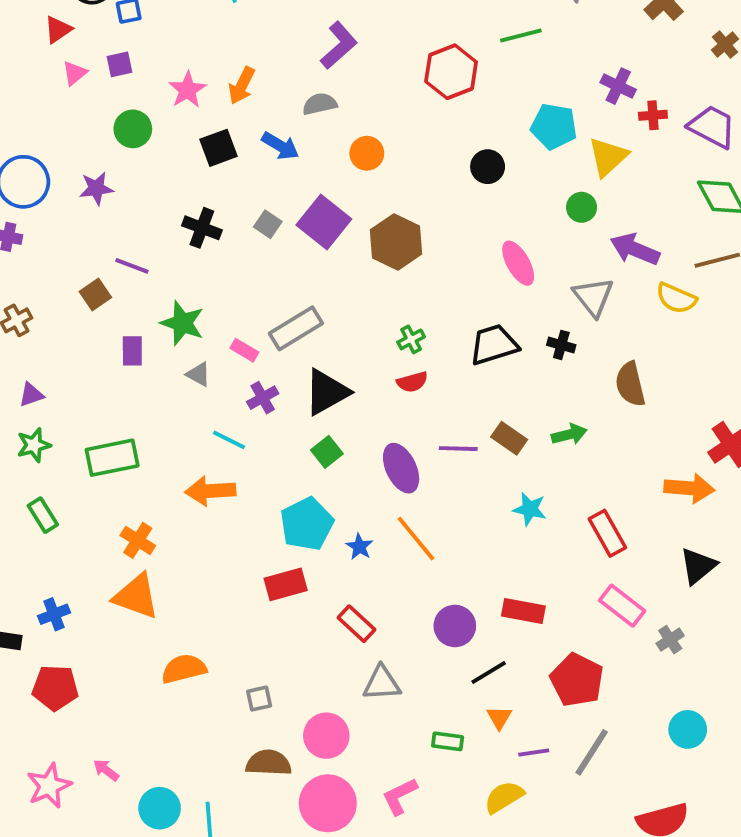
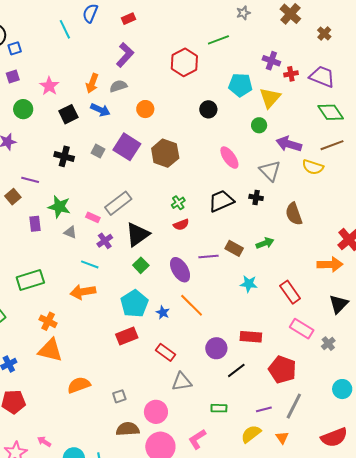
orange arrow: (242, 86) -> (92, 83), moved
orange triangle: (499, 718) -> (282, 438), moved

